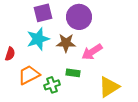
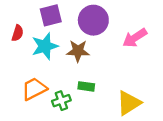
pink arrow: (92, 52) -> (135, 38), moved
red semicircle: (10, 54) -> (18, 33), moved

